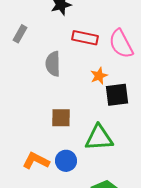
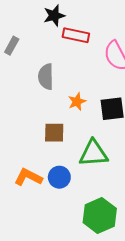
red rectangle: (85, 38) -> (76, 35), moved
orange star: (99, 76) -> (77, 102), moved

